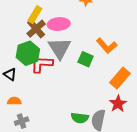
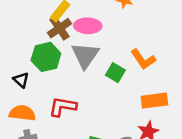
red L-shape: (42, 64) -> (63, 107), moved
orange rectangle: (120, 78) -> (154, 101), turned 35
orange semicircle: (14, 101) -> (22, 113), size x1.5

